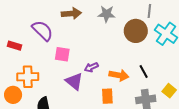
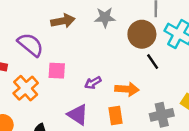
black line: (144, 71) -> (153, 62), moved
orange cross: (28, 77) -> (26, 88), moved, turned -35
purple triangle: (74, 81) -> (78, 115), moved

